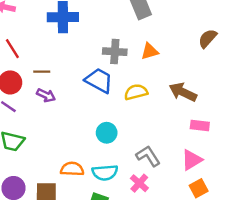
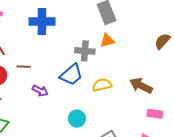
orange triangle: (150, 51) -> (107, 41), moved
blue trapezoid: (99, 80) -> (71, 75), turned 110
purple arrow: (46, 95) -> (40, 91), moved

